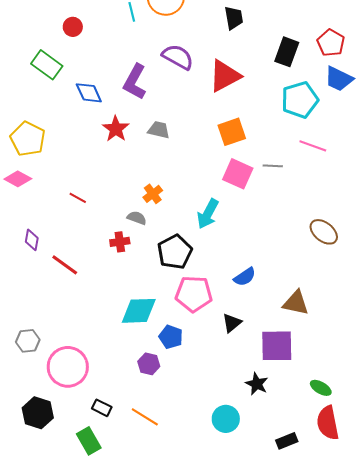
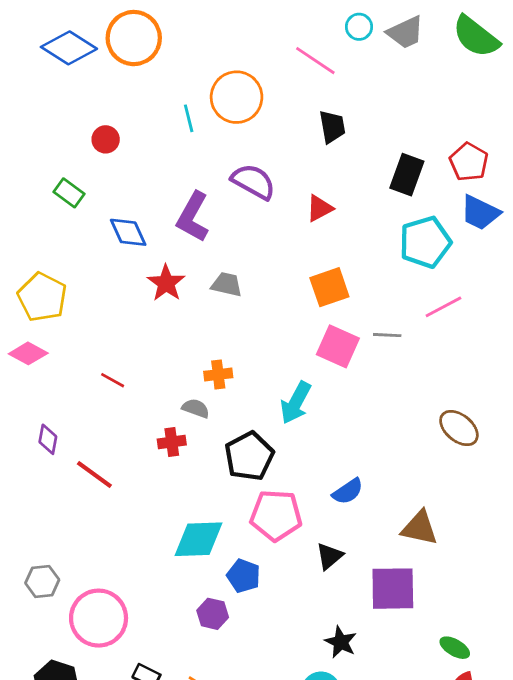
green rectangle: (47, 65) -> (69, 193), size x0.7
red triangle: (225, 76) -> (320, 208), size x0.6
pink line: (313, 146) -> (443, 307), turned -48
orange cross: (153, 194) -> (218, 375), turned 30
black star: (257, 384) -> (341, 642), moved

